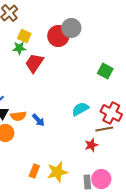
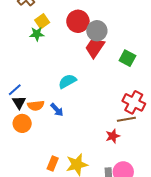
gray circle: (71, 28) -> (97, 31), moved
yellow square: (24, 36) -> (42, 21), turned 32
red trapezoid: (34, 63) -> (95, 48), moved
cyan semicircle: (80, 109) -> (67, 81), moved

